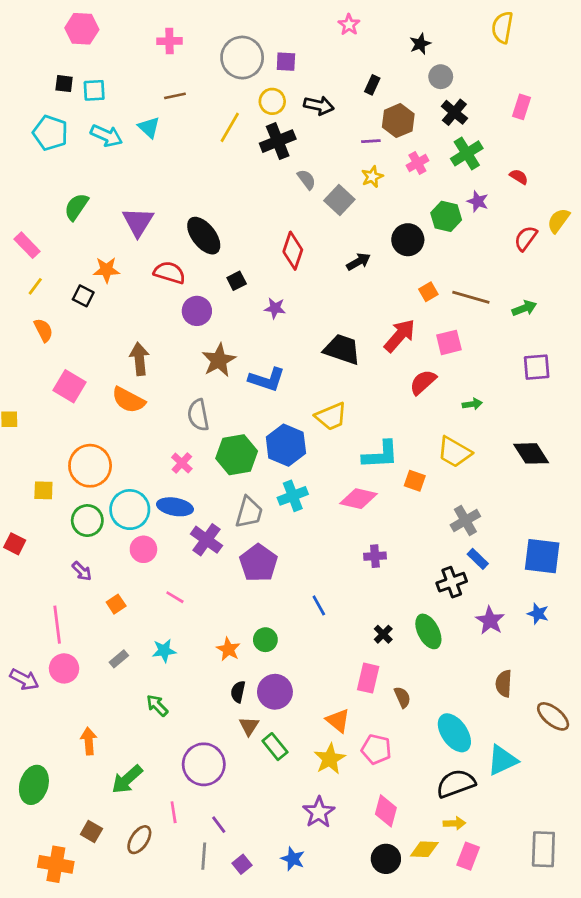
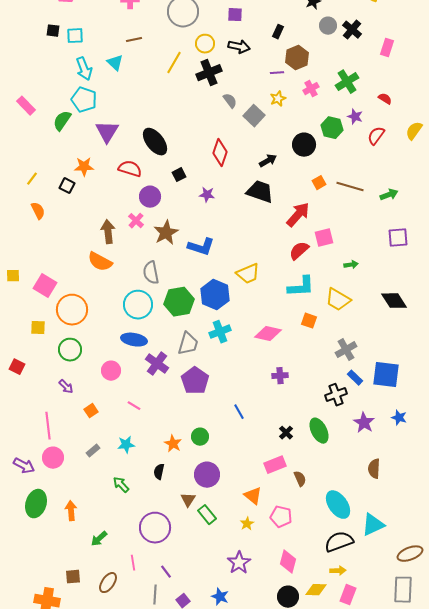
purple square: (286, 62) -> (235, 15), moved
black cross: (454, 112) -> (352, 30), moved
cyan pentagon: (50, 133) -> (84, 100), moved
cyan arrow: (106, 136) -> (84, 69), turned 45
red semicircle: (526, 238) -> (376, 136), moved
pink rectangle: (27, 245) -> (26, 106), moved
pink square: (449, 342) -> (324, 238), moved
black trapezoid: (342, 349) -> (260, 192), moved
red semicircle: (423, 382) -> (299, 251), moved
pink square: (69, 386) -> (45, 286), moved
cyan L-shape: (380, 455) -> (301, 287), moved
pink cross: (182, 463) -> (136, 221), moved
cyan circle: (130, 510) -> (138, 305), moved
blue square: (542, 556) -> (386, 375), moved
pink rectangle: (368, 678) -> (275, 465), turned 55
black semicircle: (238, 692) -> (159, 472), moved
brown ellipse: (553, 716) -> (410, 554), moved, turned -60
yellow star: (330, 759) -> (247, 524), size x0.6
green arrow: (127, 779) -> (99, 539), size x0.7
green ellipse: (34, 785) -> (36, 504), moved
brown square: (91, 831) -> (73, 577), turned -35

